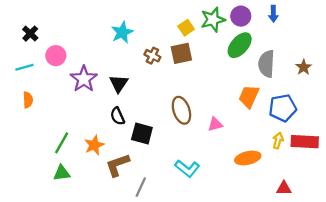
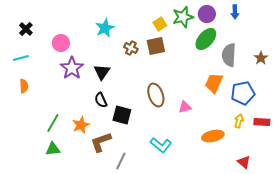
pink circle: (56, 56) -> (61, 43), moved
red rectangle: (305, 142) -> (262, 122), size x0.7
red triangle: (284, 188) -> (244, 162), turned 40

